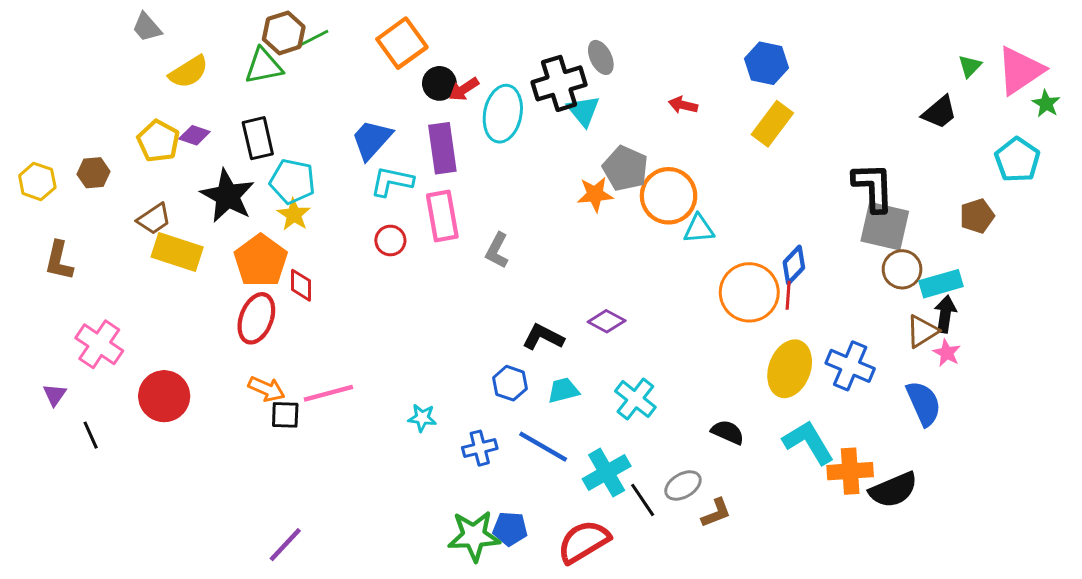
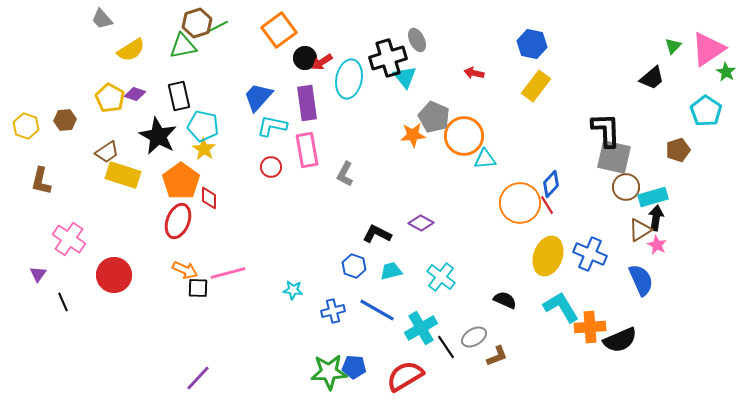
red line: (788, 295) -> (547, 205), turned -36

